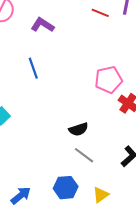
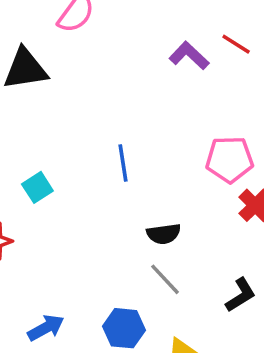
purple L-shape: (42, 25) -> (189, 56), moved
blue line: (33, 68) -> (123, 163), moved

